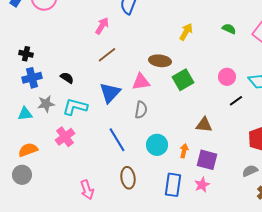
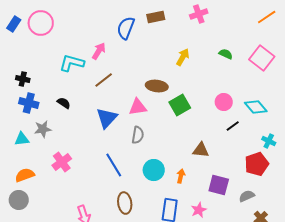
blue cross: (32, 78) -> (29, 103), turned 30
cyan L-shape: (75, 107) -> (72, 63), moved
purple square: (207, 160) -> (219, 185), moved

